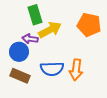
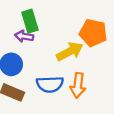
yellow arrow: (50, 30) -> (70, 52), moved
purple arrow: (30, 39) -> (24, 36), moved

